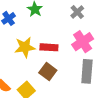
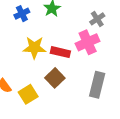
pink cross: (83, 42) -> (88, 42), moved

